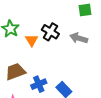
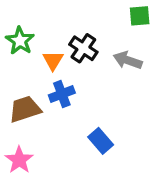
blue cross: (39, 84) -> (62, 94), moved

